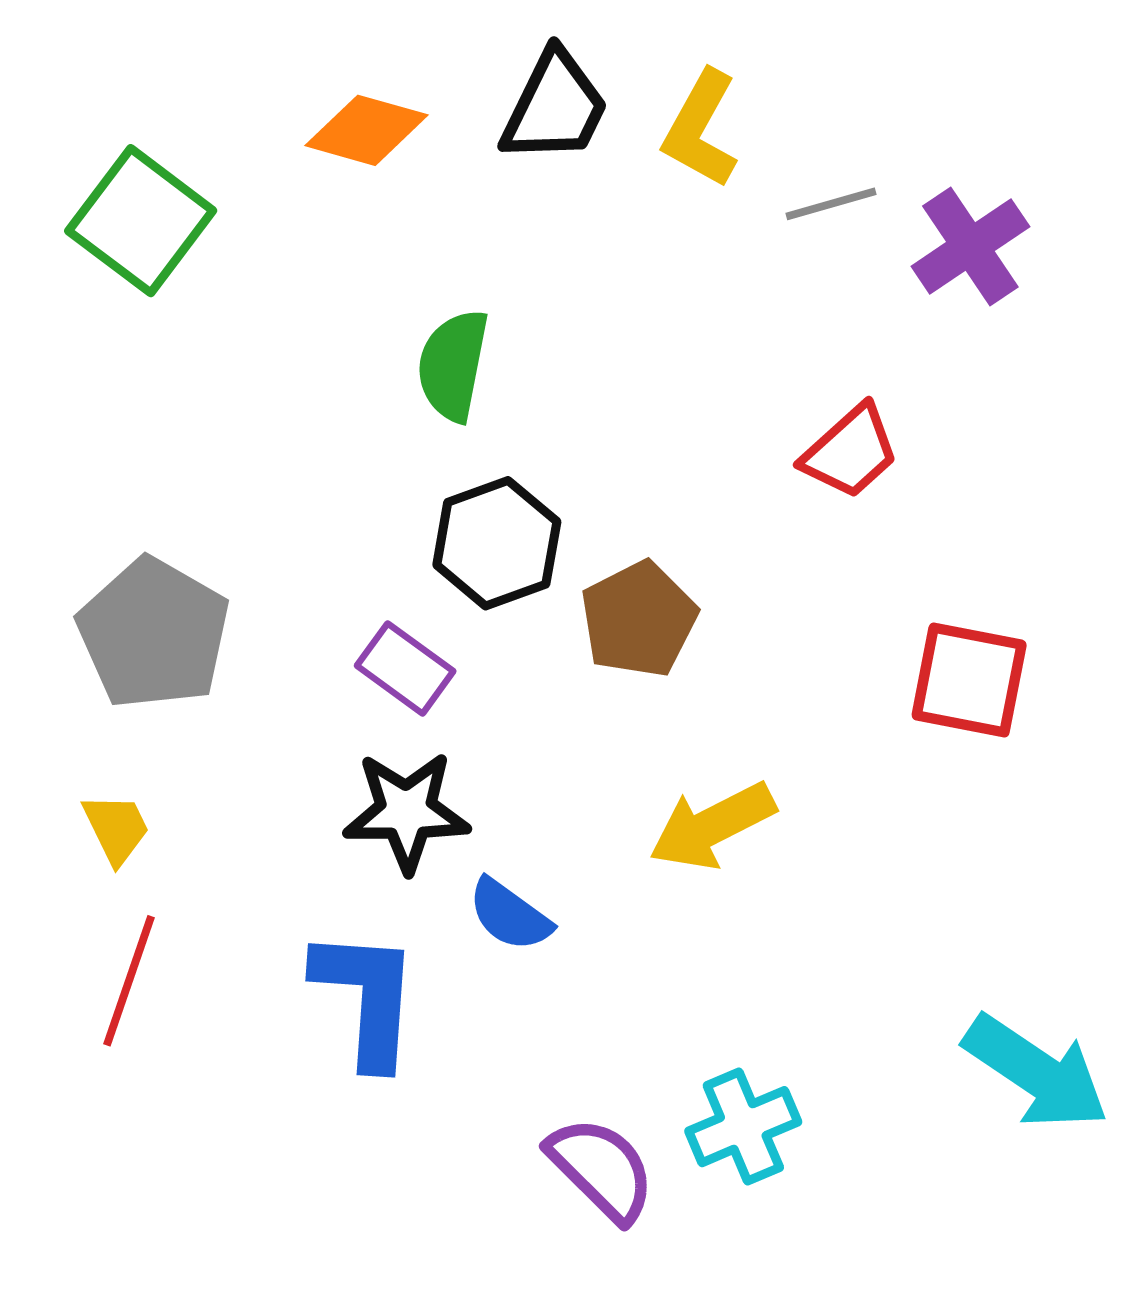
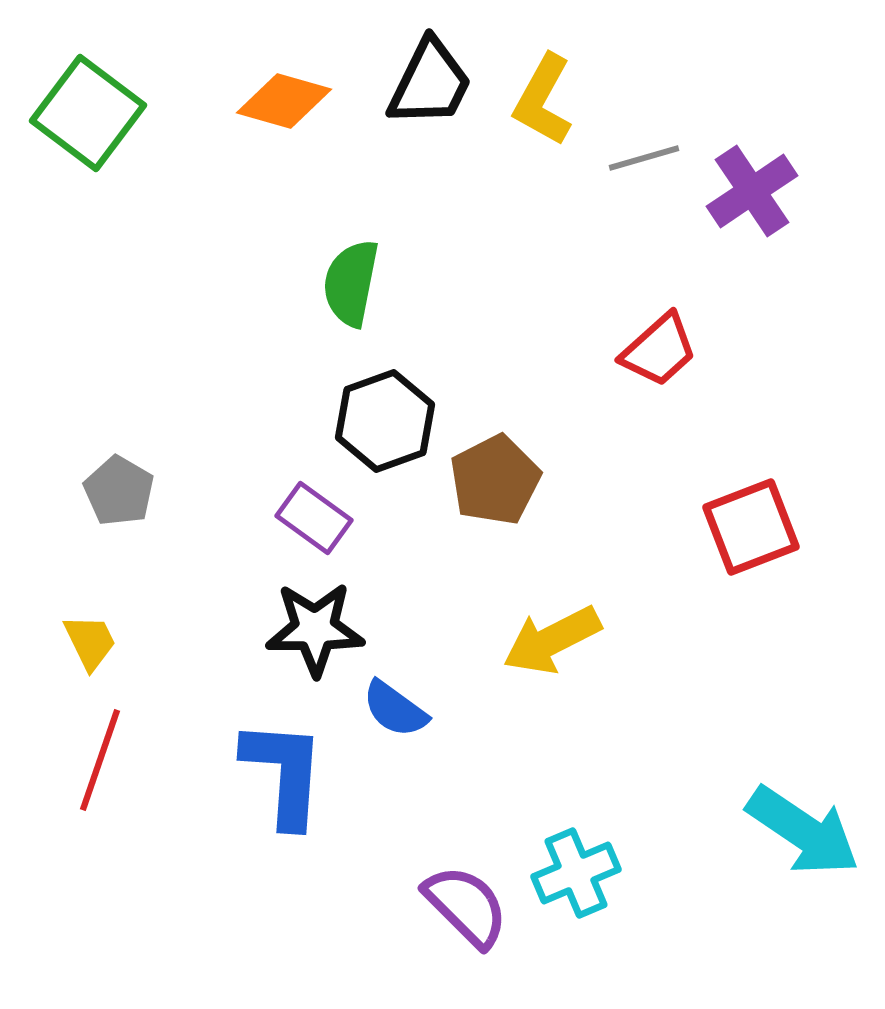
green square: (141, 221) -> (88, 113), moved
gray pentagon: (154, 634) -> (119, 491), size x0.6
red square: (969, 680) -> (751, 527), turned -32

